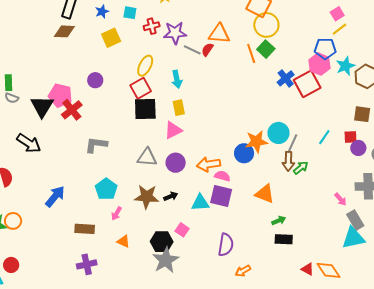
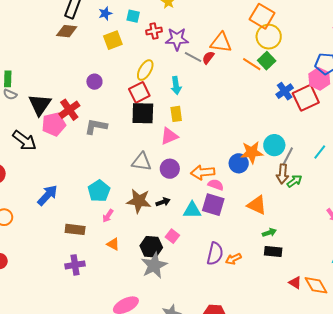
orange line: (251, 53) -> (252, 64), turned -42
pink pentagon: (60, 95) -> (54, 124), moved, turned -30
gray L-shape: (96, 145) -> (96, 126), moved
orange arrow: (243, 271) -> (233, 259), moved

